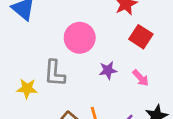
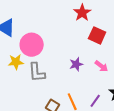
pink circle: (80, 38) -> (32, 45), moved
yellow star: (27, 89) -> (16, 62), moved

